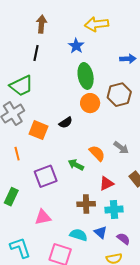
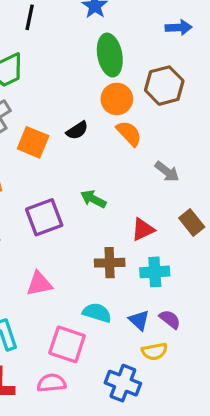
orange semicircle: (97, 153) -> (129, 133), moved
blue triangle: (101, 232) -> (139, 320), moved

